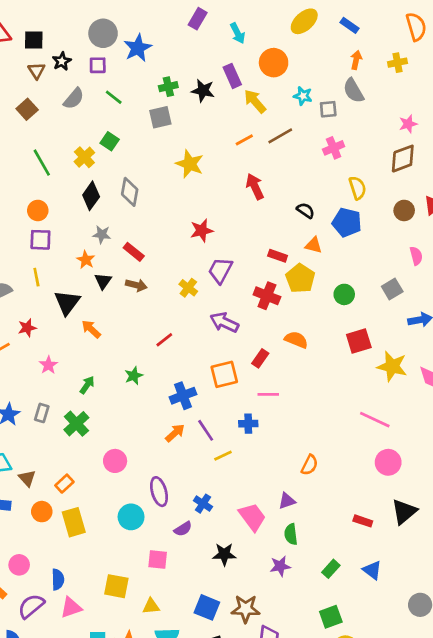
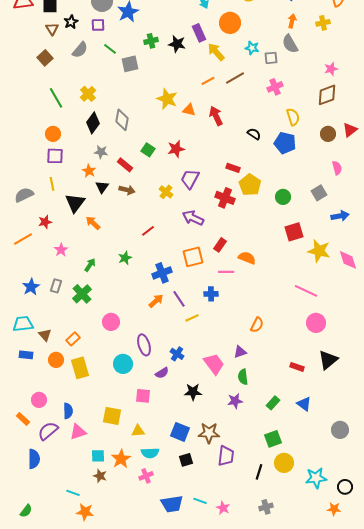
gray square: (160, 117) -> (130, 64), moved
green square: (110, 141) -> (148, 150), moved
orange triangle: (314, 245) -> (189, 110), moved
orange semicircle: (296, 340) -> (247, 258), moved

